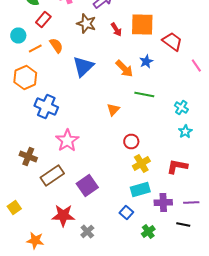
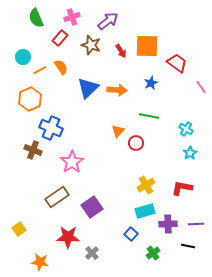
red rectangle: (43, 20) -> (60, 38), moved
orange arrow: (124, 68) -> (117, 90), moved, turned -42
red circle: (131, 142) -> (136, 143), moved
brown cross: (28, 156) -> (33, 150), moved

